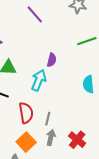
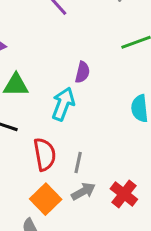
gray arrow: (51, 137) -> (83, 191), turned 49

